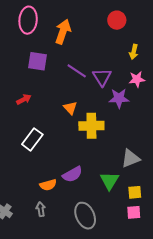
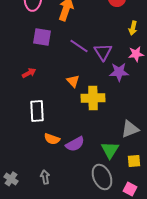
white rectangle: (32, 139) -> (37, 111), turned -40
orange semicircle: (48, 185) -> (52, 139), moved, turned 35
pink square: (134, 212) -> (130, 189), moved, turned 32
gray ellipse: (85, 216) -> (102, 177), moved

